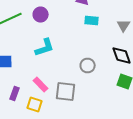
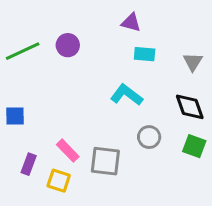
cyan L-shape: (45, 48) -> (126, 95), moved, turned -125
gray circle: (88, 66) -> (149, 137), moved

